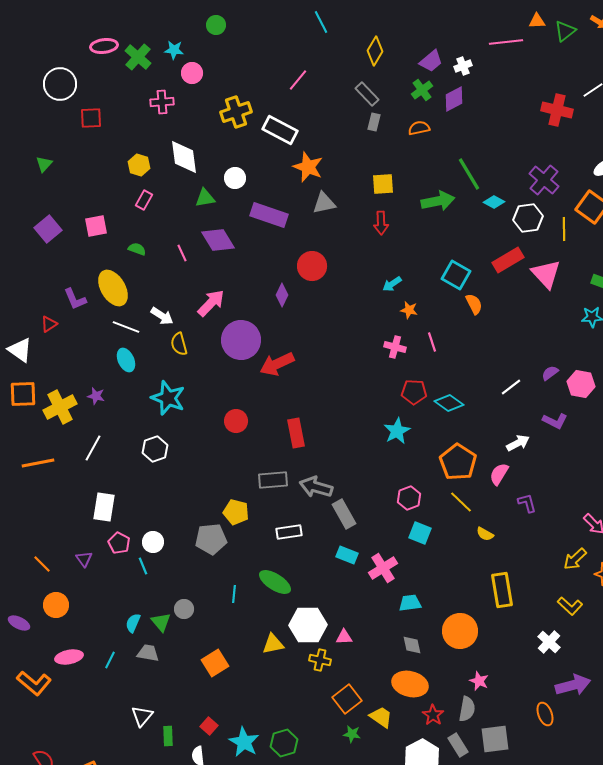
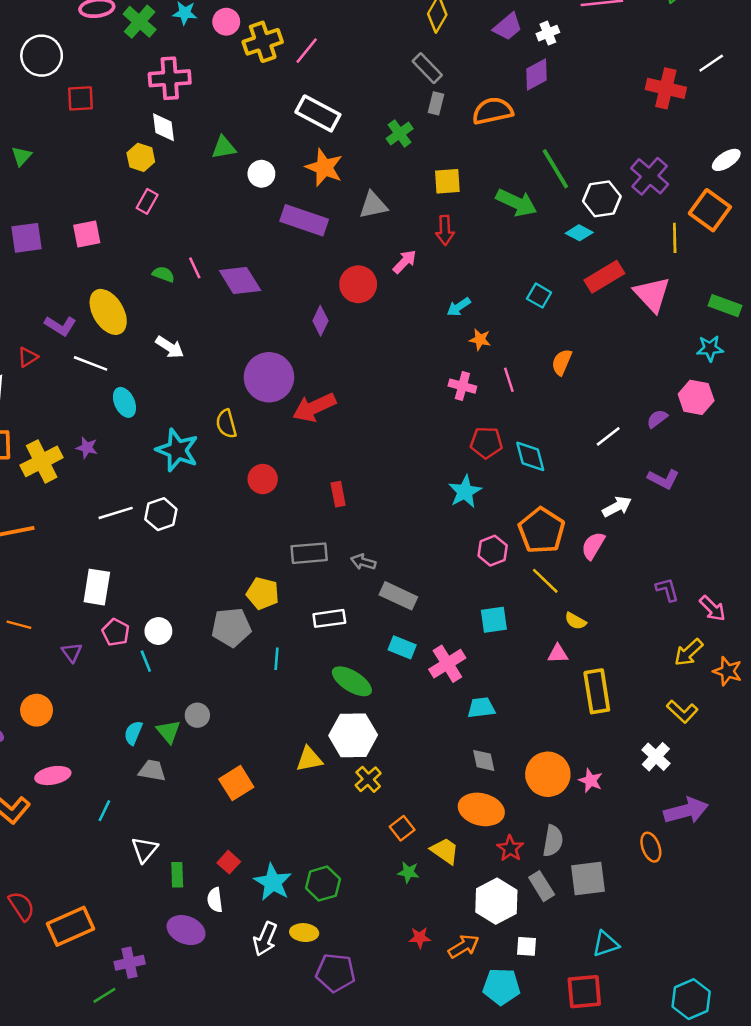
pink circle: (192, 73) -> (226, 22), moved
pink line: (298, 80) -> (307, 51), moved
green cross: (422, 90) -> (400, 134), moved
pink cross: (162, 102) -> (170, 78), size x1.4
yellow cross: (236, 112) -> (263, 42), moved
orange semicircle: (419, 128) -> (493, 111), size x1.5
white diamond: (184, 157) -> (163, 127), moved, size x0.7
orange star: (308, 167) -> (324, 167), moved
green triangle: (205, 198) -> (224, 147), moved
green arrow: (438, 201) -> (516, 203), turned 36
cyan diamond: (494, 202) -> (579, 233), moved
white hexagon: (528, 218) -> (602, 199), moved
purple square: (48, 229) -> (26, 238), turned 32
purple diamond: (218, 240) -> (240, 281), moved
green semicircle: (137, 249) -> (163, 274), moved
cyan square: (456, 275) -> (539, 296), size x0.7
purple L-shape: (75, 299) -> (60, 326), turned -35
pink arrow: (211, 303) -> (405, 262), moved, size x0.7
orange semicircle: (474, 304) -> (562, 362), moved, turned -130
white line: (126, 327) -> (91, 363), moved
yellow semicircle: (179, 344) -> (226, 424), moved
pink hexagon: (581, 384) -> (696, 397), moved
cyan diamond: (449, 403) -> (530, 456), turned 40
red rectangle: (296, 433) -> (338, 494), size x0.7
white line: (93, 448) -> (116, 513), moved, turned 44
gray arrow: (316, 487) -> (363, 562), size x0.6
pink hexagon: (409, 498) -> (493, 551), moved
purple L-shape: (527, 503) -> (667, 590), moved
gray rectangle: (344, 514) -> (398, 596), turned -36
cyan square: (420, 533) -> (494, 620), turned -30
orange line: (42, 564) -> (19, 625), moved, turned -30
green ellipse: (275, 582) -> (352, 681), moved
cyan line: (234, 594) -> (276, 659), moved
orange circle: (460, 631) -> (548, 774), moved
pink triangle: (344, 637) -> (558, 654), moved
cyan line: (110, 660) -> (104, 811), moved
yellow cross: (320, 660) -> (368, 779), turned 35
pink star: (479, 681) -> (591, 781), moved
orange square: (347, 699) -> (402, 828), size x0.7

